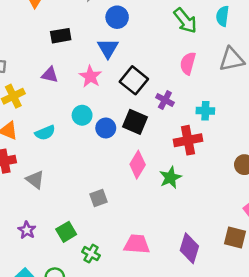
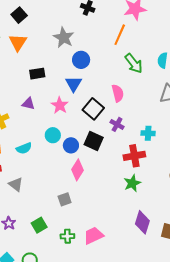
pink semicircle: (188, 63) -> (118, 93), moved, turned 150
pink diamond: (138, 165) -> (78, 170), moved
green star: (170, 178) -> (132, 183), moved
pink trapezoid: (137, 244) -> (93, 236), turned -30
purple diamond: (189, 248) -> (142, 222), moved
green cross: (91, 254) -> (67, 236), moved, turned -32

